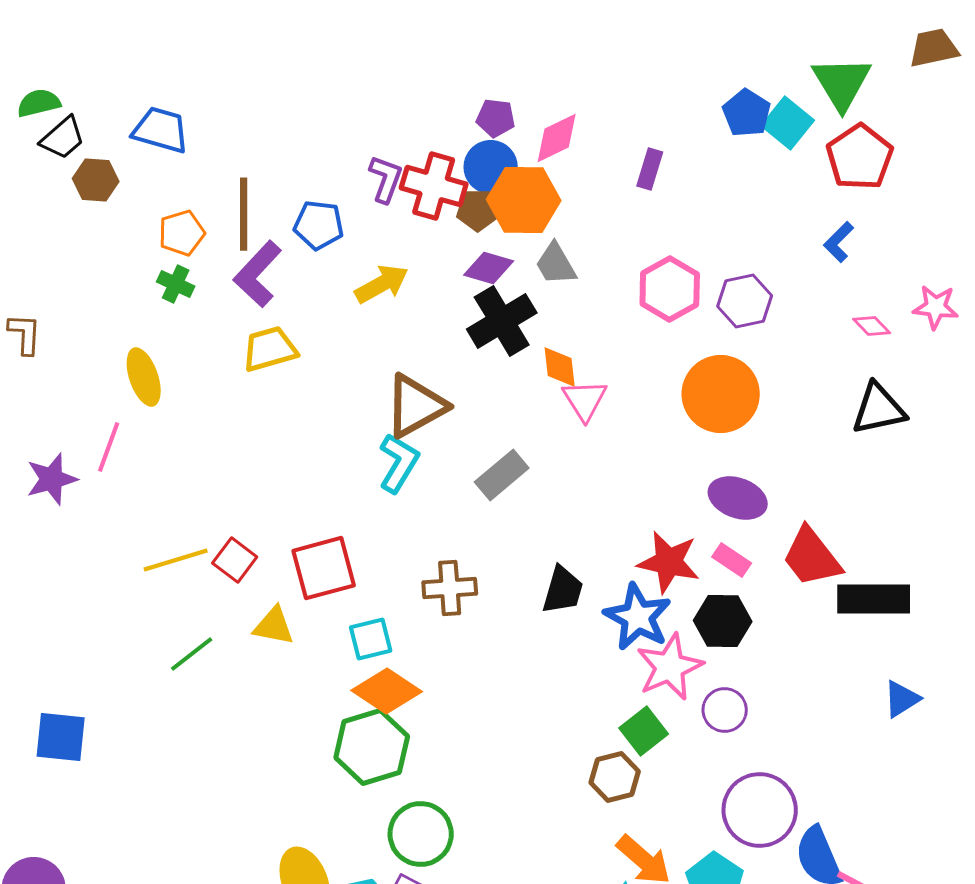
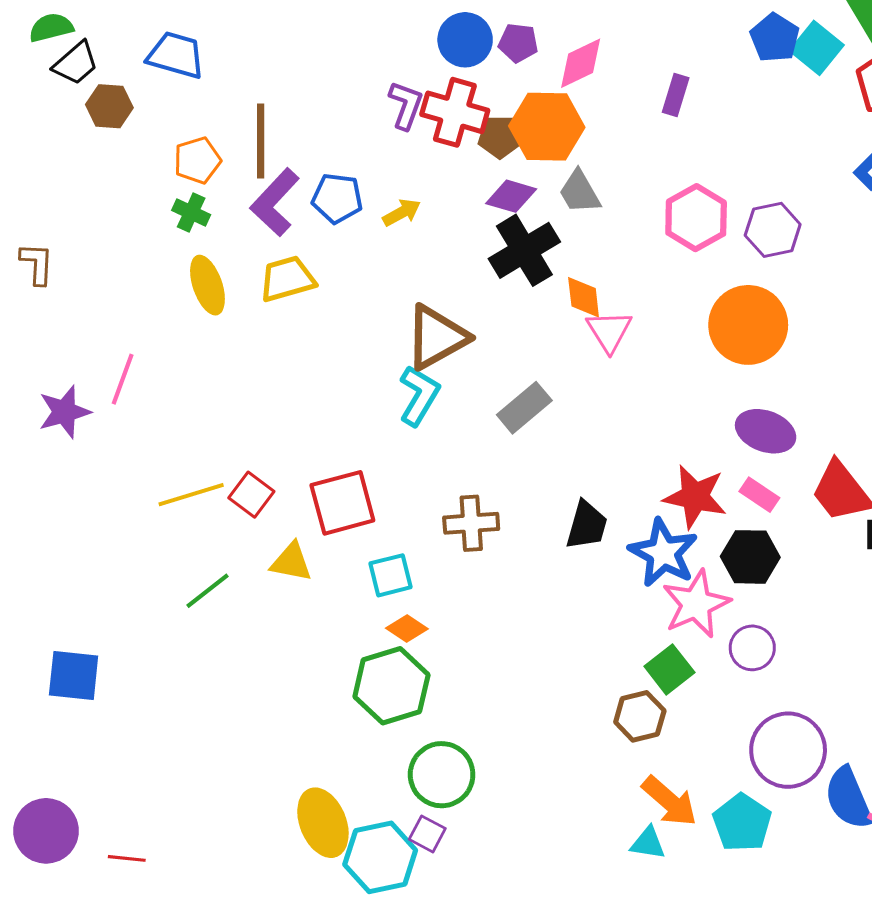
blue circle: (491, 167) -> (465, 40), moved
blue pentagon: (319, 225) -> (337, 198), moved
yellow arrow: (382, 284) -> (402, 213), size x0.7
yellow ellipse: (144, 377) -> (207, 285), moved
orange diamond: (387, 691) -> (407, 628), size x0.6

